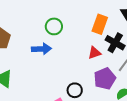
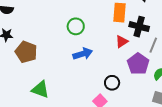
blue arrow: (41, 49) -> (83, 54), moved

